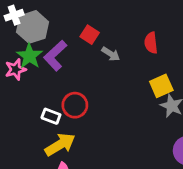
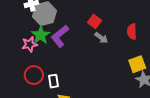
red square: (90, 35) -> (95, 21), moved
red circle: (75, 105) -> (34, 75), moved
white rectangle: (51, 116) -> (54, 81), turned 56

